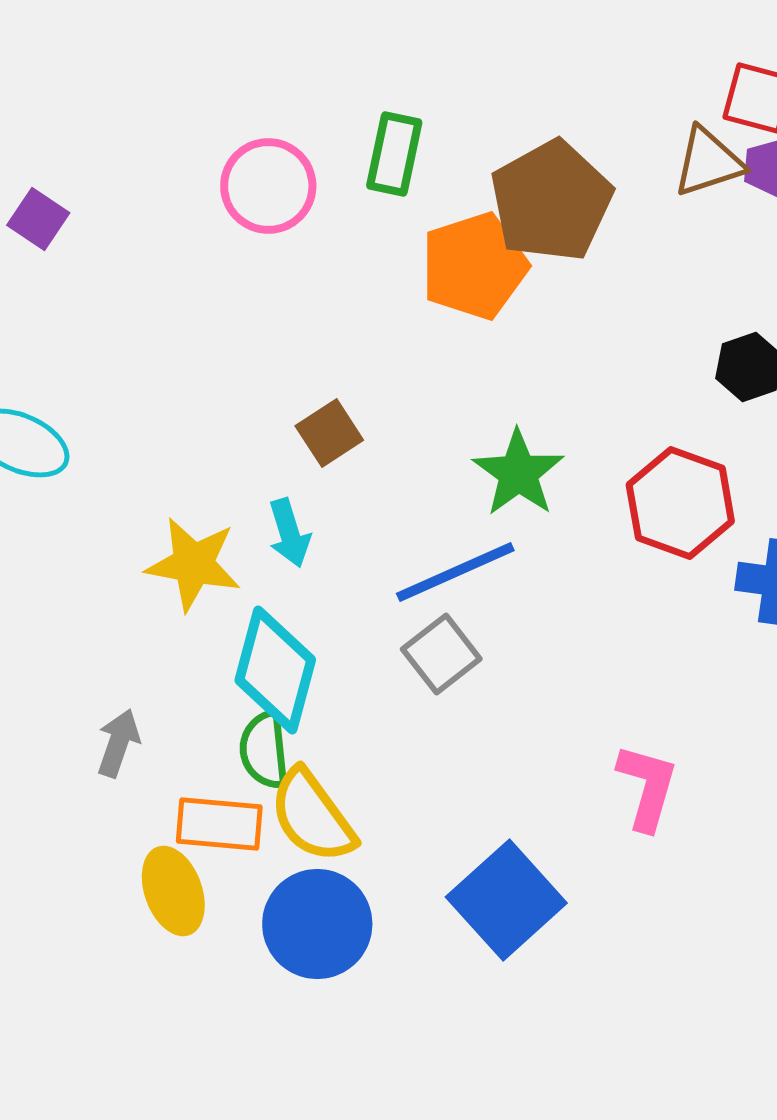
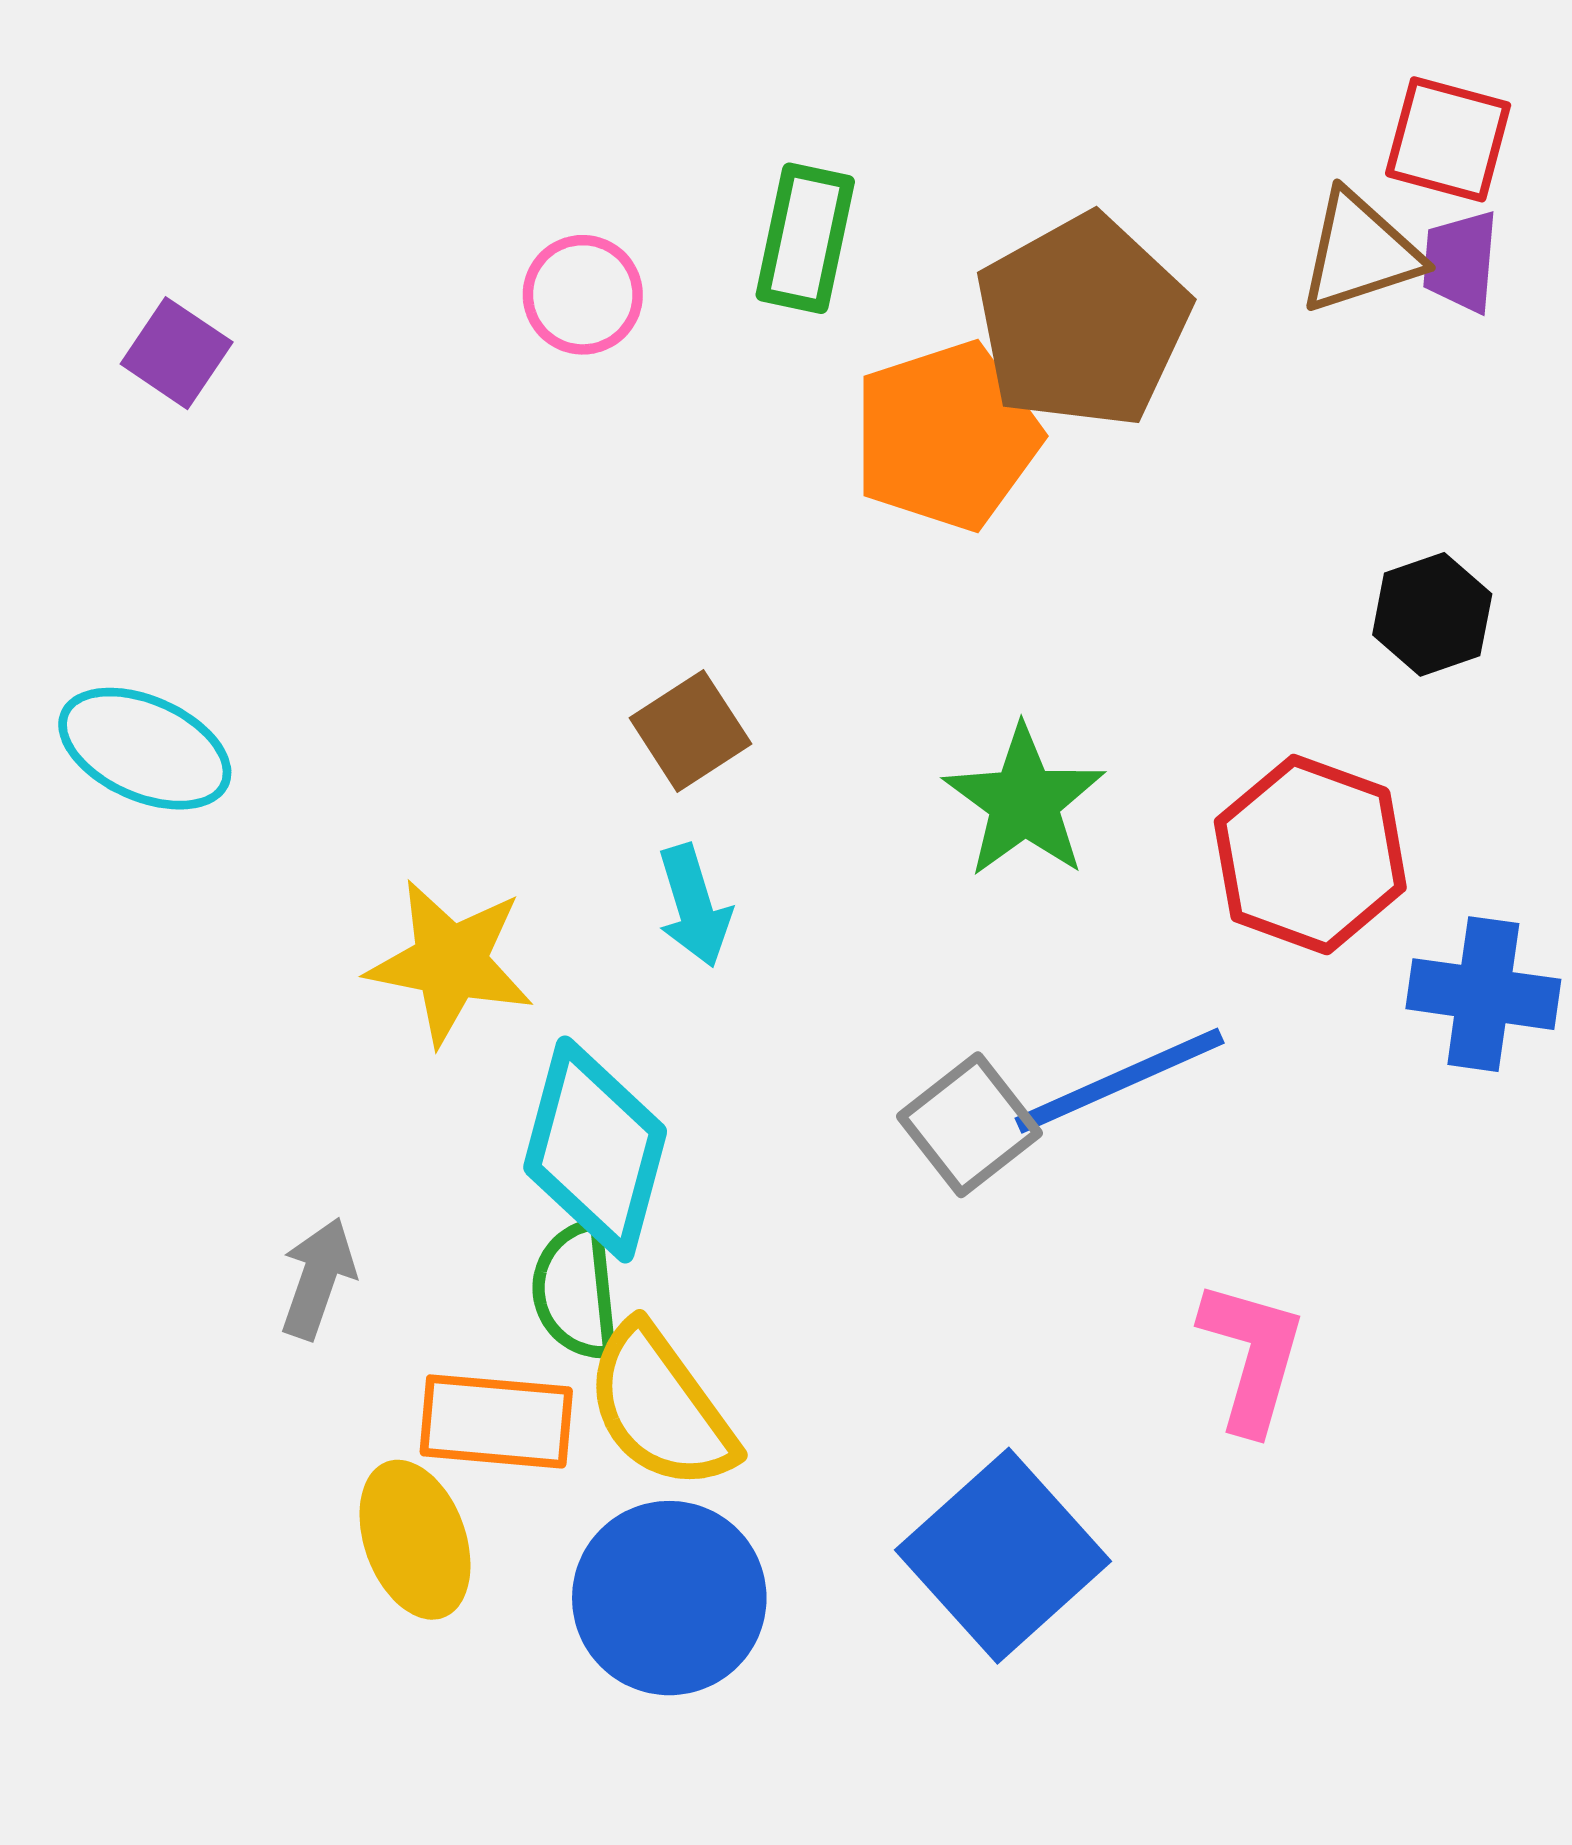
pink circle: (268, 186) -> (583, 295), size x0.7
cyan arrow: (289, 533) -> (694, 906), moved
blue line: (455, 572) -> (1120, 1081), moved
gray square: (441, 654) -> (969, 1125), moved

